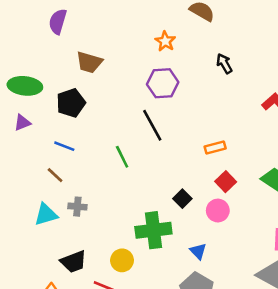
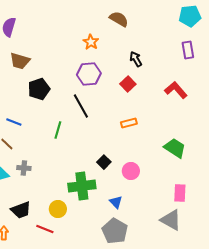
brown trapezoid: (89, 62) -> (20, 61), moved
black pentagon: (71, 103) -> (39, 89), moved
green line: (122, 157) -> (58, 130), turned 42
red square: (226, 182) -> (128, 84), moved

